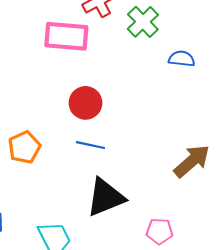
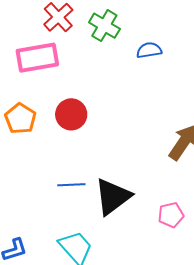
blue line: (90, 145) -> (71, 185), moved
orange pentagon: (24, 147) -> (20, 119), moved

